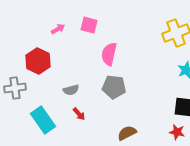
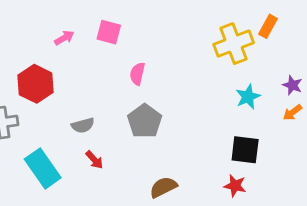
pink semicircle: (109, 54) -> (137, 74), size x0.7
gray pentagon: (114, 87) -> (145, 121), turned 30

